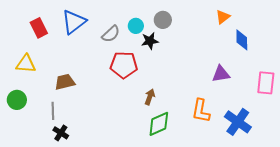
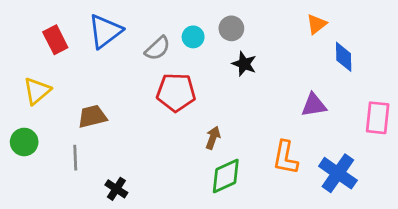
black star: (150, 41) -> (244, 64), moved, turned 30
yellow triangle: (26, 64) -> (37, 91), turned -45
black cross: (61, 133) -> (116, 189), moved

